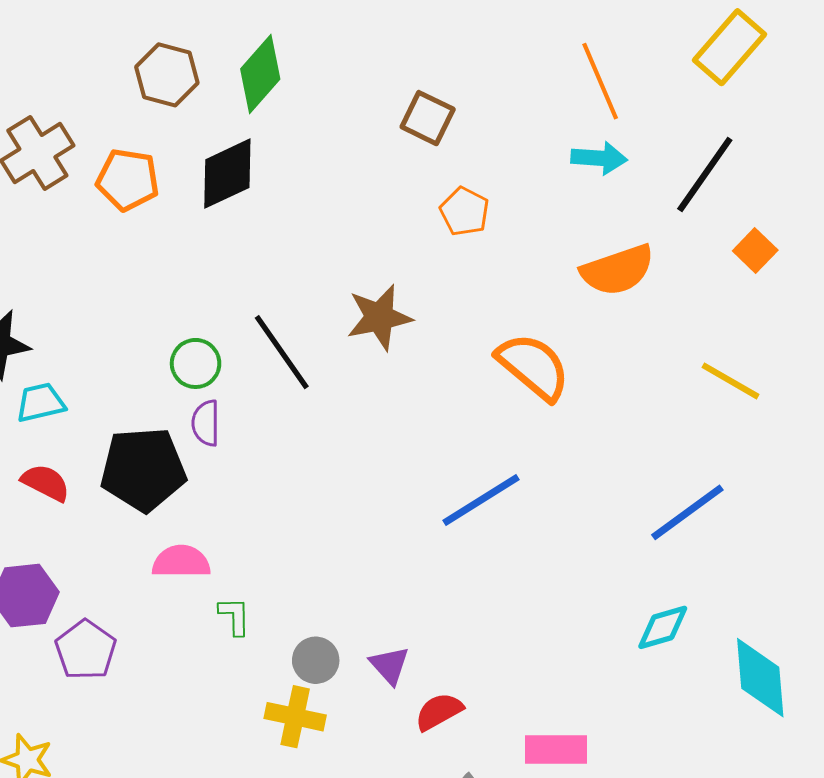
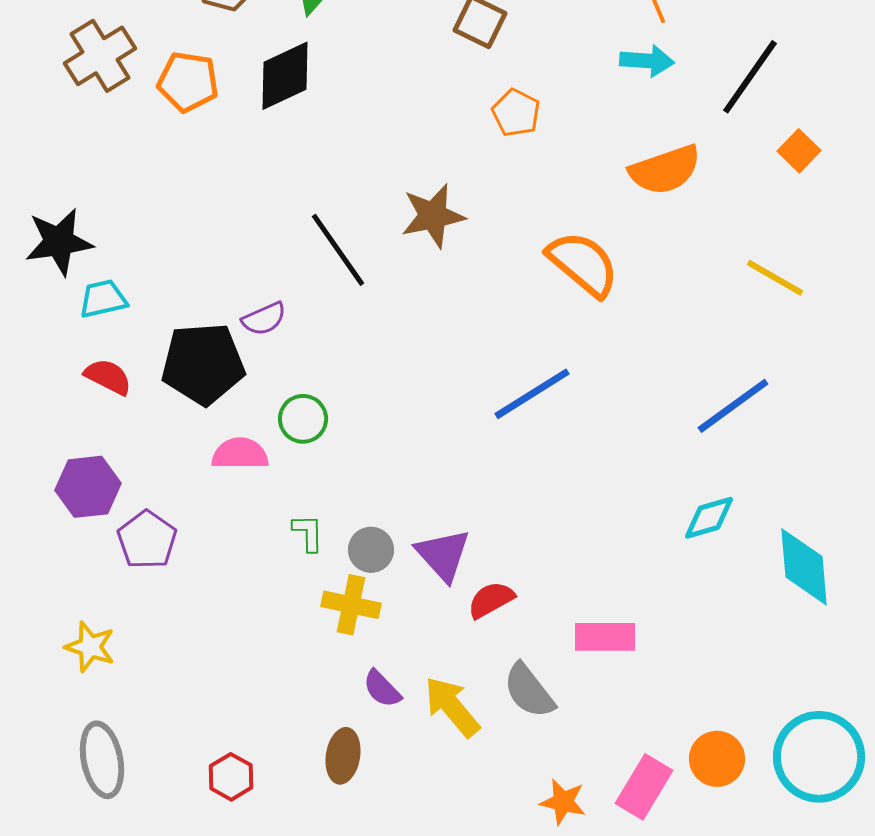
green circle: (196, 363) -> (303, 419), moved
purple semicircle: (206, 423) -> (264, 319), turned -114
green L-shape: (235, 616) -> (308, 533), moved
purple triangle: (390, 665) -> (443, 555), size x1.4

